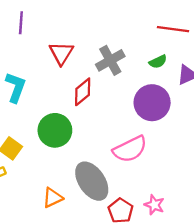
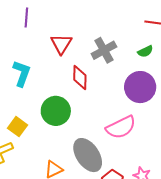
red diamond: (83, 92) -> (80, 78), turned -50

